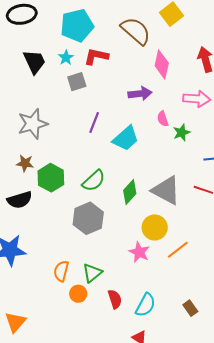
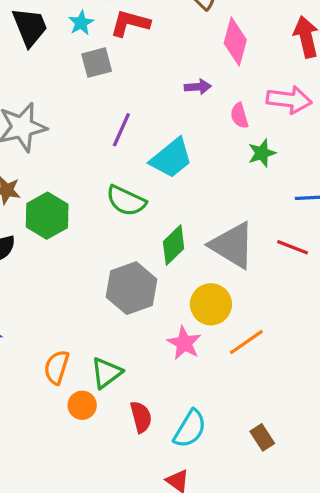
purple arrow: (140, 94) -> (198, 87), size x0.7
pink semicircle: (163, 119) -> (239, 116), moved
green semicircle: (94, 181) -> (126, 201), moved, turned 65
gray hexagon: (88, 218) -> (132, 288), moved

